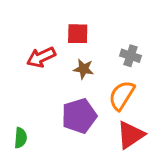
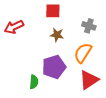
red arrow: (41, 57) -> (14, 27), moved
green semicircle: (21, 138) -> (34, 82), moved

